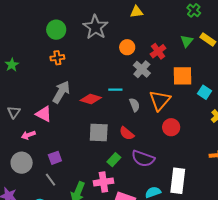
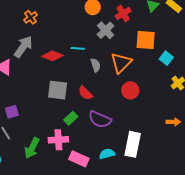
orange cross: (57, 58) -> (31, 17), moved, turned -32

